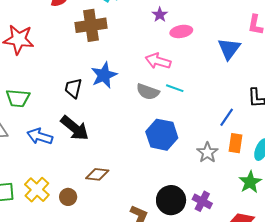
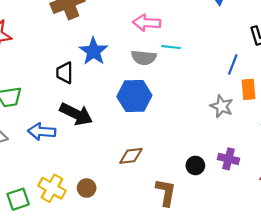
blue hexagon: (162, 135) -> (134, 96), moved
brown diamond: (97, 174) -> (131, 156), moved
black circle: (171, 200) -> (195, 165), size x0.6

